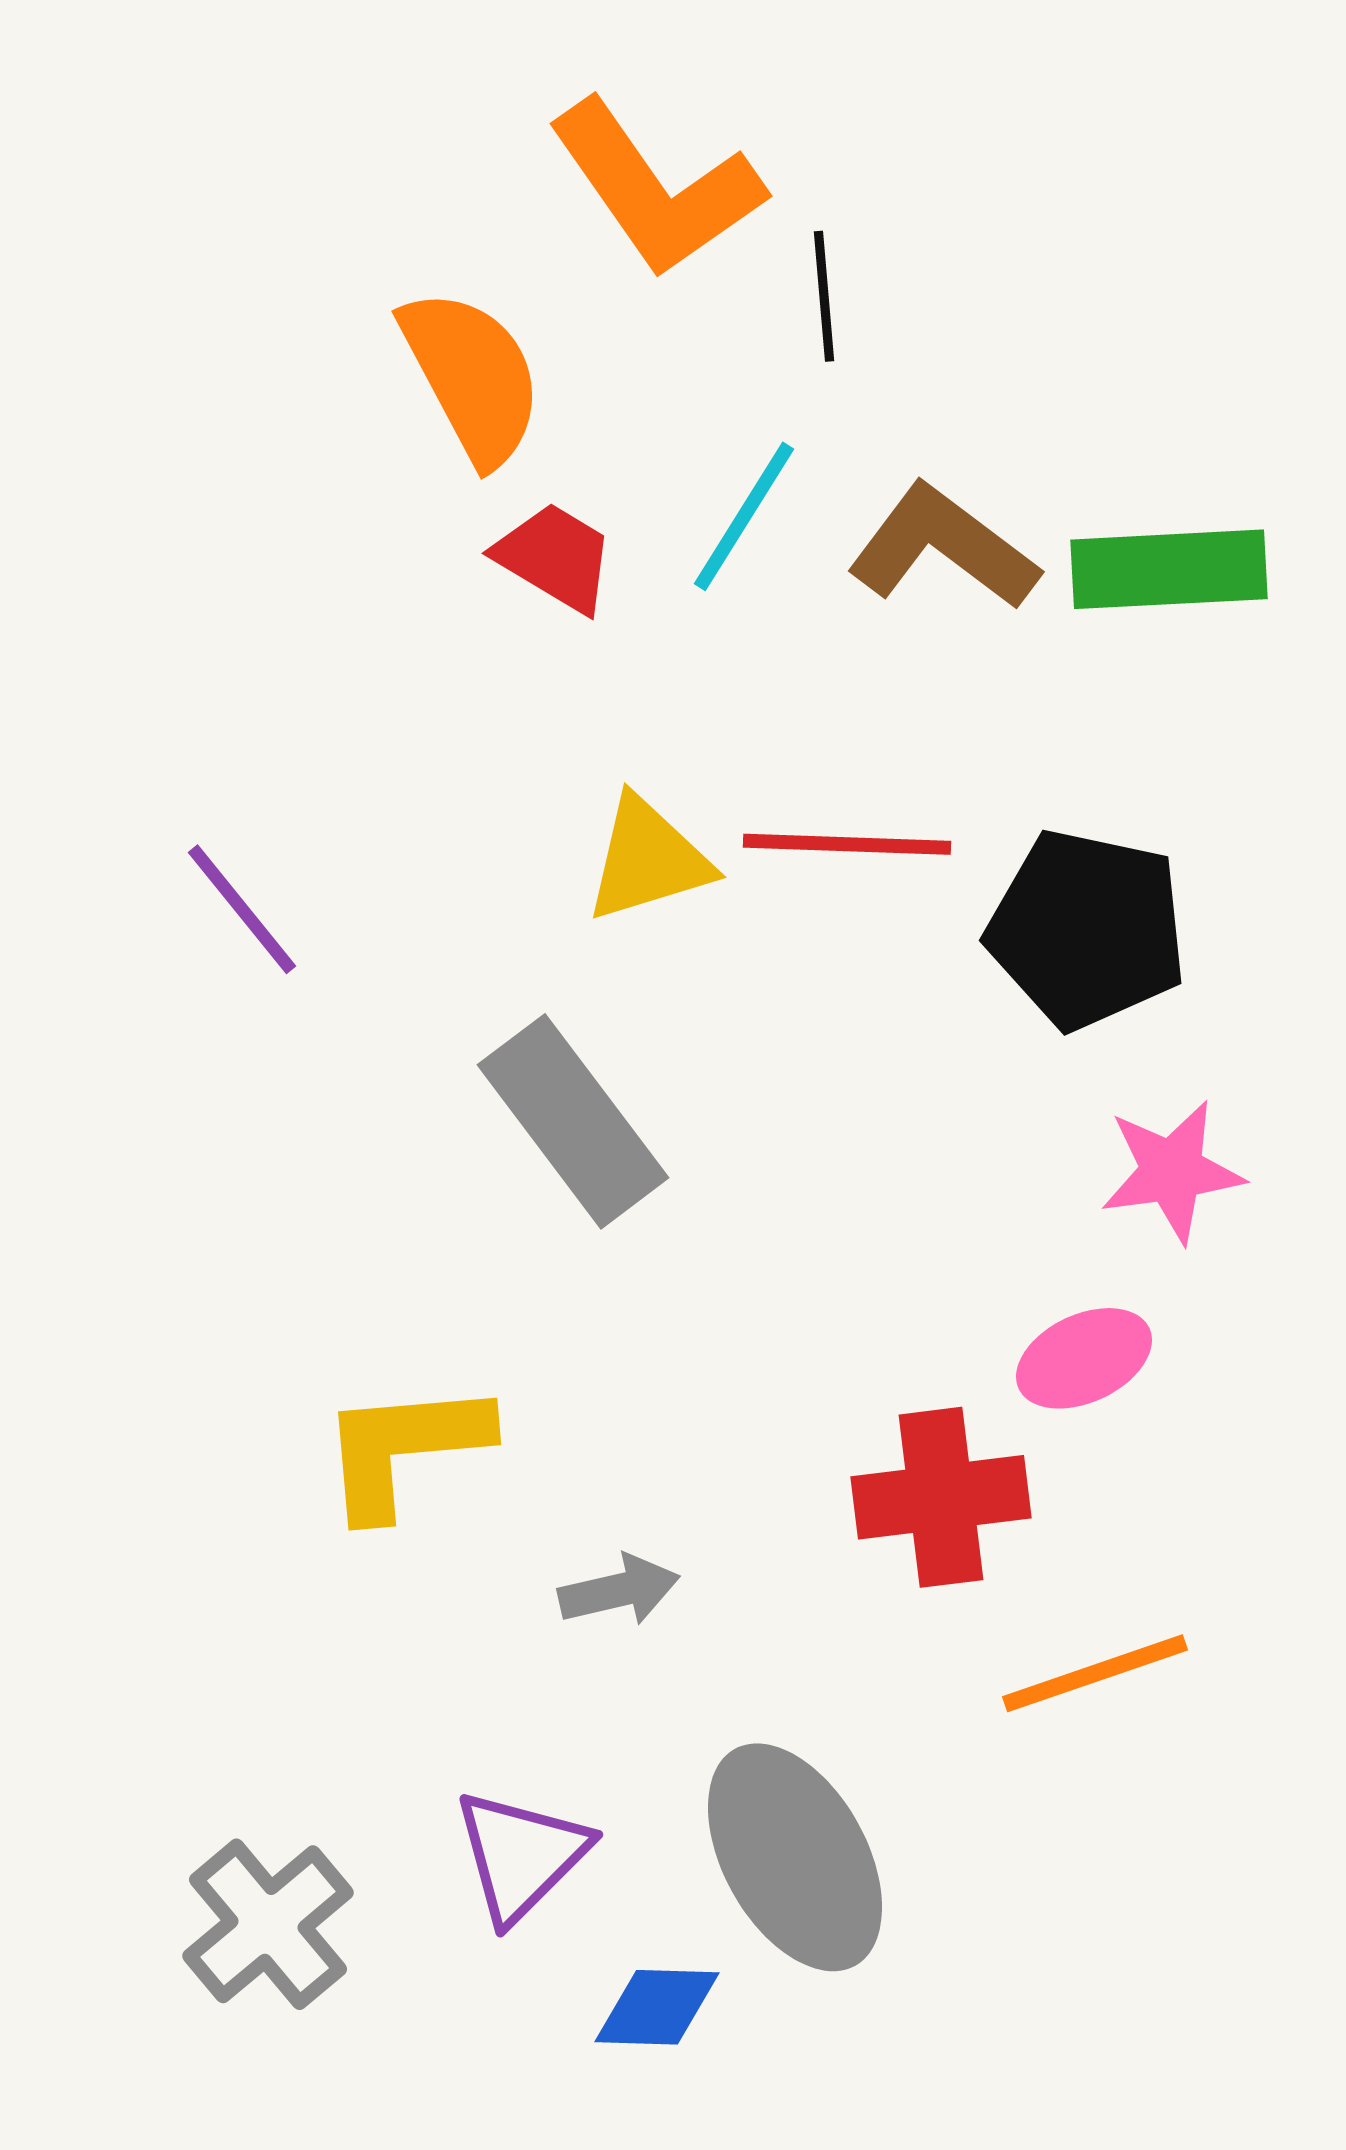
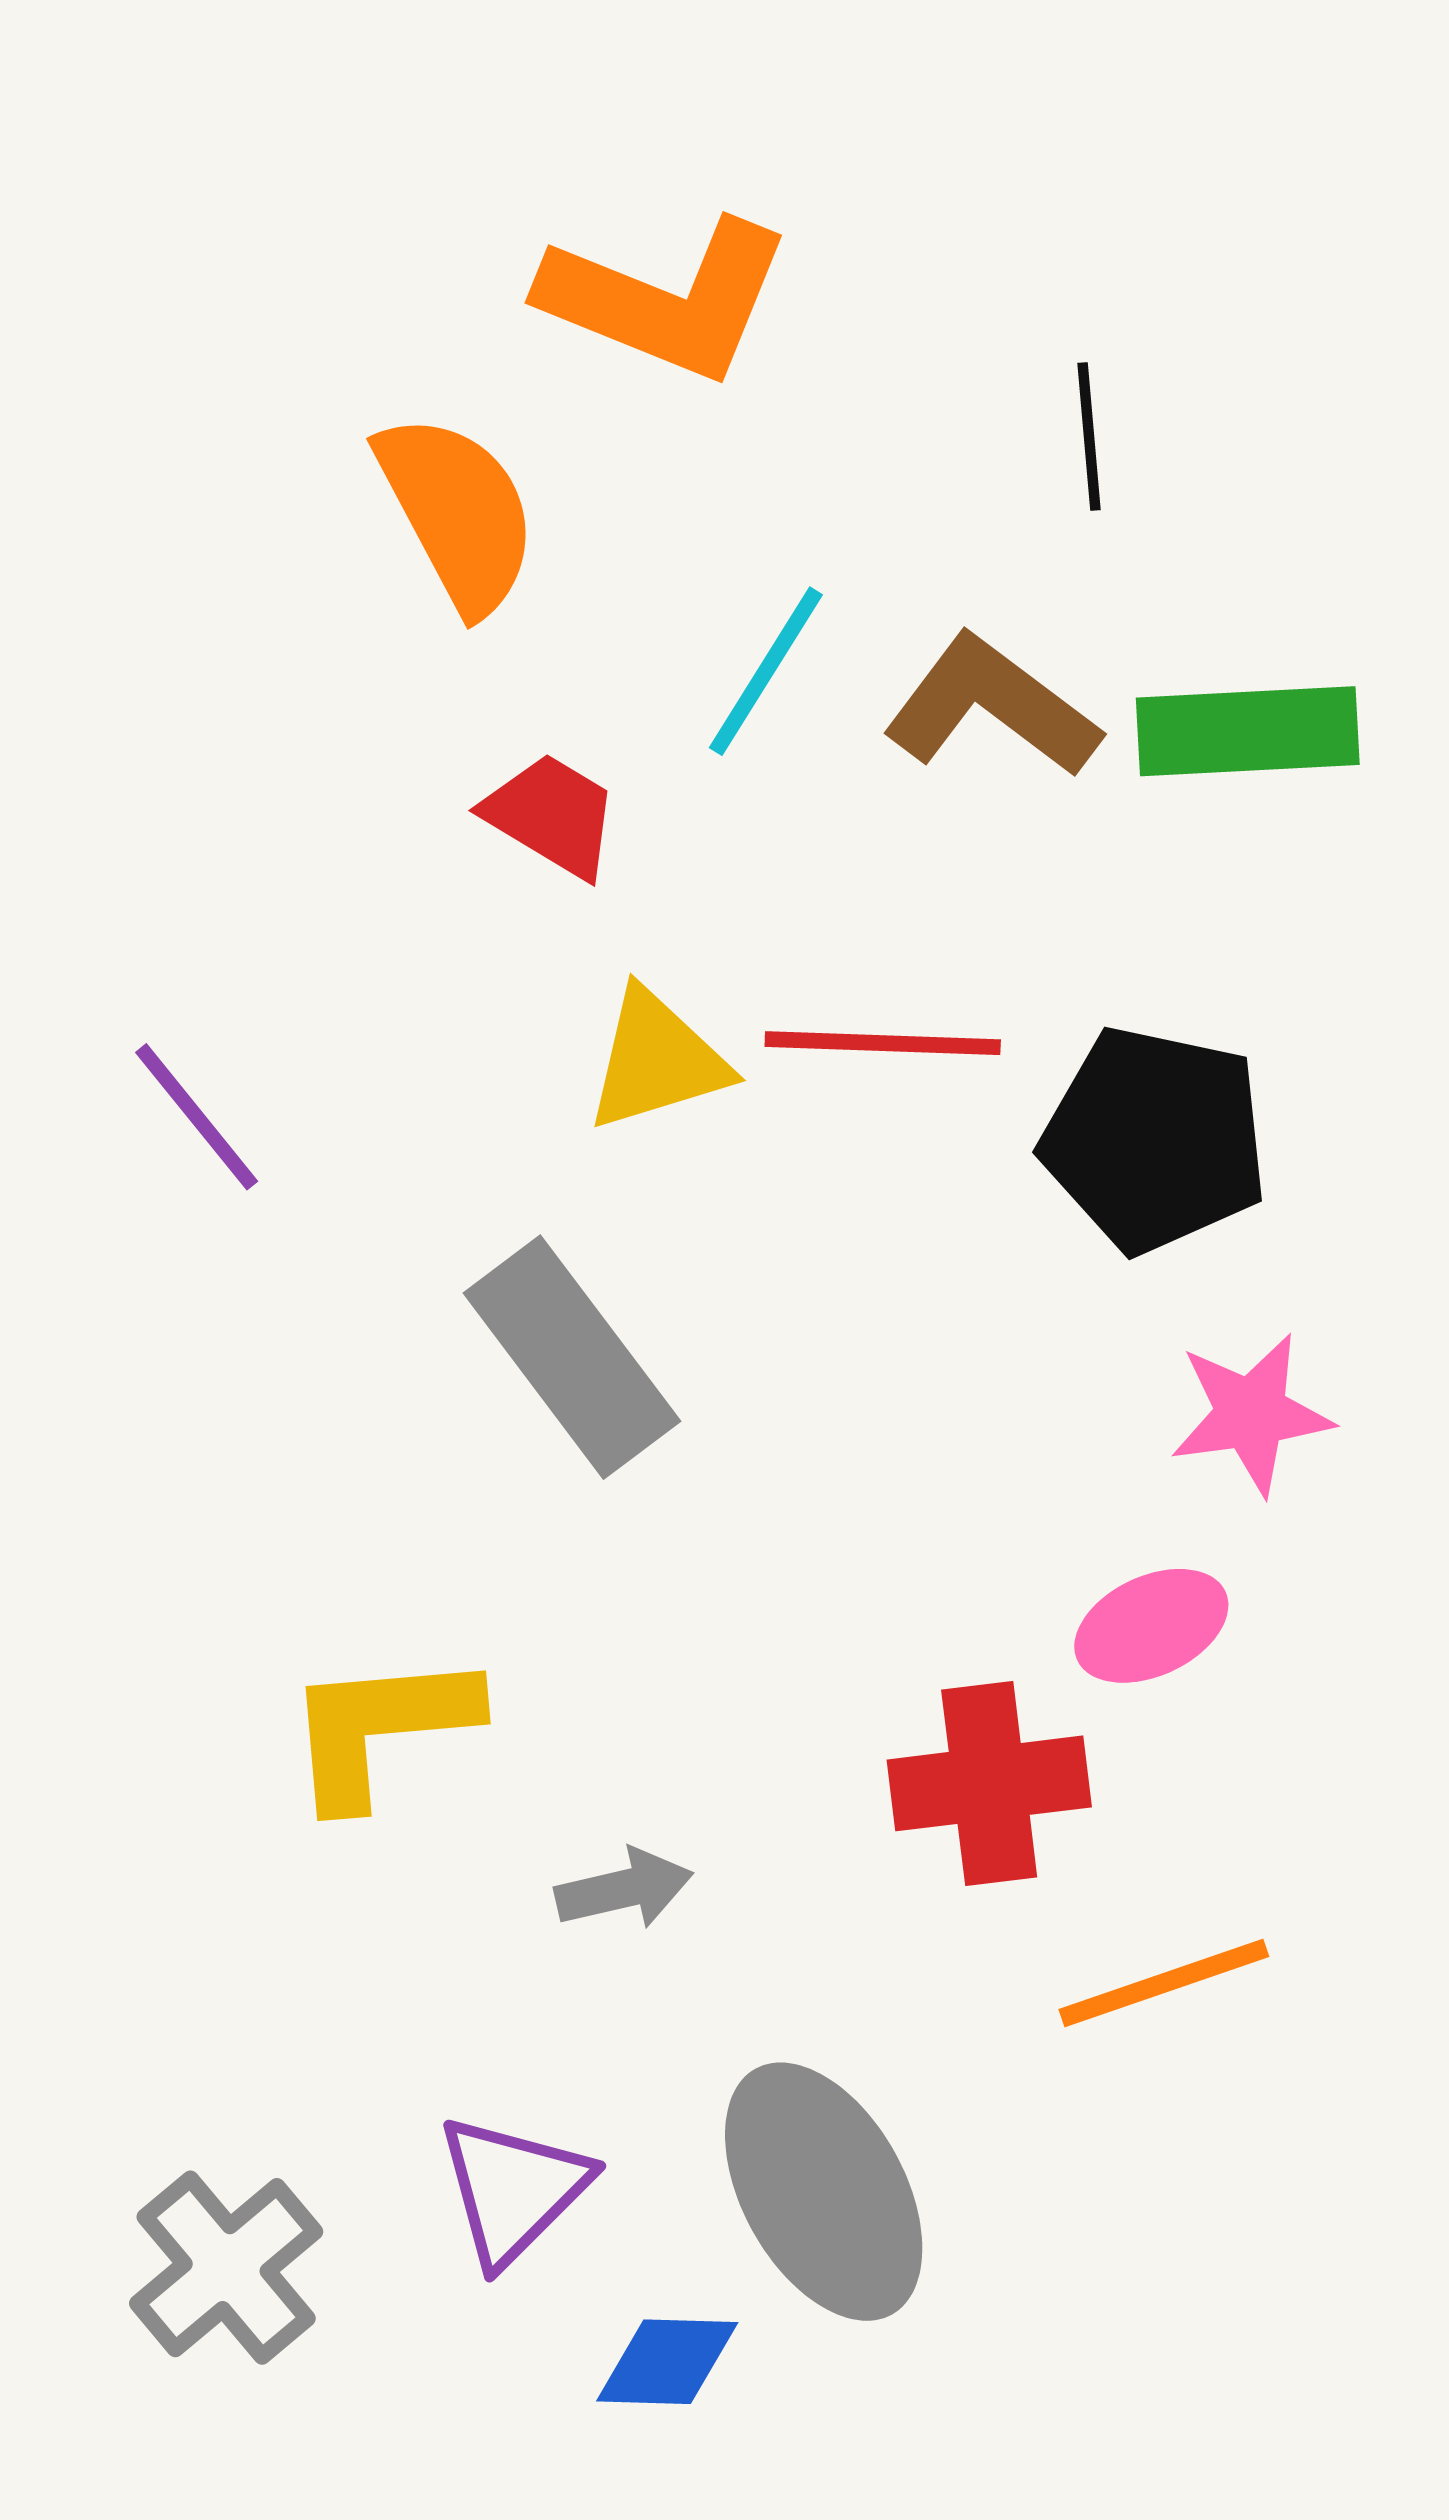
orange L-shape: (656, 188) -> (666, 299), turned -33
black line: (824, 296) -> (1089, 437), moved
red trapezoid: (555, 557) -> (552, 815), moved

